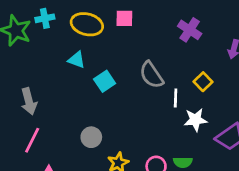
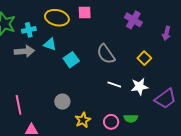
cyan cross: (45, 18) -> (29, 30), moved
white line: (176, 98) -> (114, 84), moved, turned -72
gray arrow: (29, 101) -> (24, 51), moved, turned -78
pink line: (32, 140) -> (19, 105), turned -36

